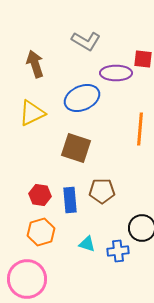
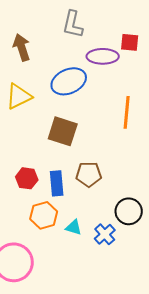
gray L-shape: (86, 41) -> (73, 24), turned 72
orange hexagon: (41, 232) -> (44, 215), moved
blue cross: (118, 251) -> (105, 234), turned -35

